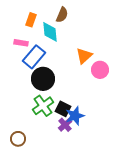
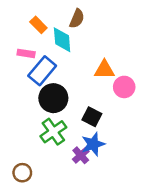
orange rectangle: (31, 20) -> (38, 25), turned -64
orange triangle: (84, 56) -> (104, 70), turned 42
black square: (63, 109) -> (92, 117), moved

